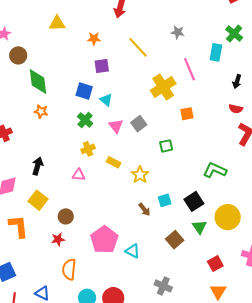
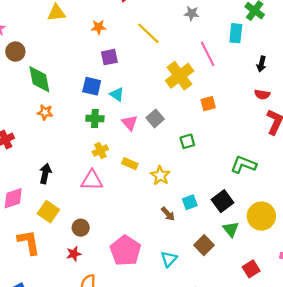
green cross: (85, 120) -> (95, 119), turned -35
pink triangle: (79, 175) -> (92, 180), size x1.5
cyan triangle: (133, 251) -> (169, 259), moved, turned 49

